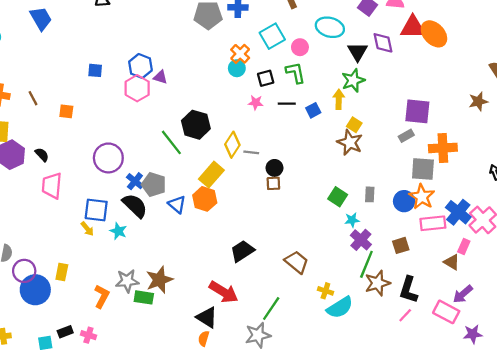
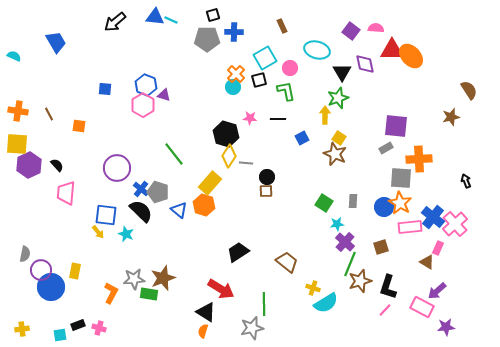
black square: (266, 78) -> (259, 80), moved
blue square: (313, 110) -> (302, 138), moved
black hexagon: (196, 125) -> (226, 134), moved
green line: (271, 309) -> (264, 304), turned -35

